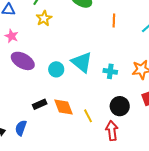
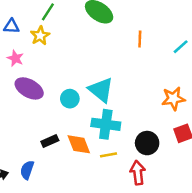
yellow star: (44, 18) -> (40, 36), moved
cyan cross: (110, 71) -> (106, 124), moved, size x1.6
yellow line: (88, 116) -> (109, 155), turned -72

